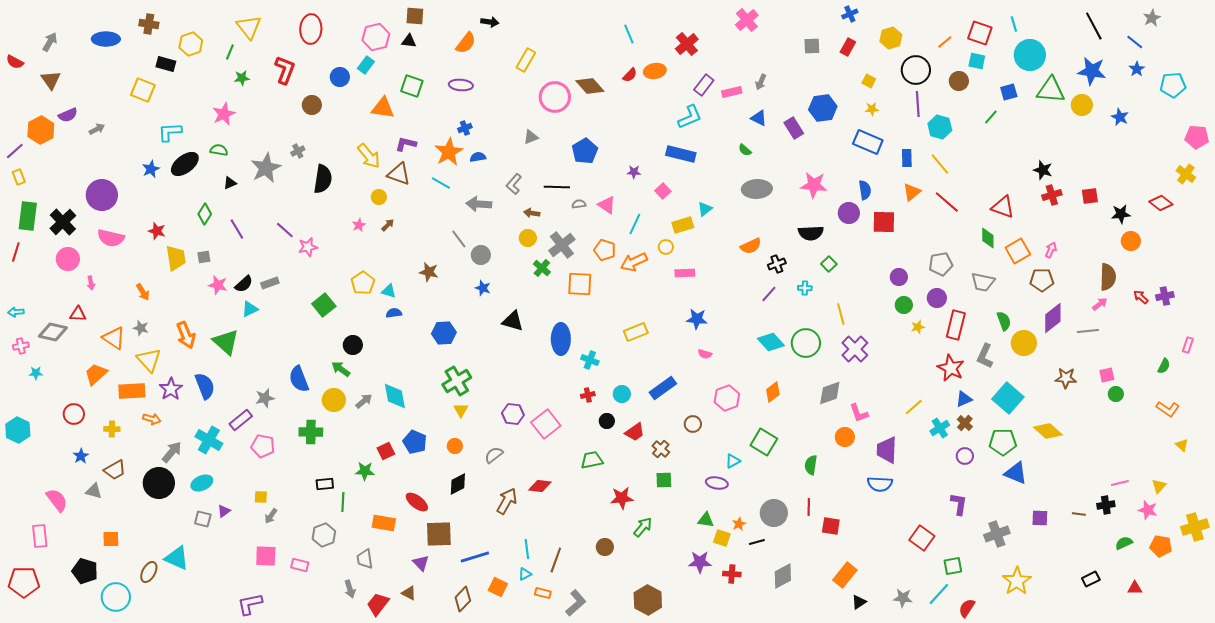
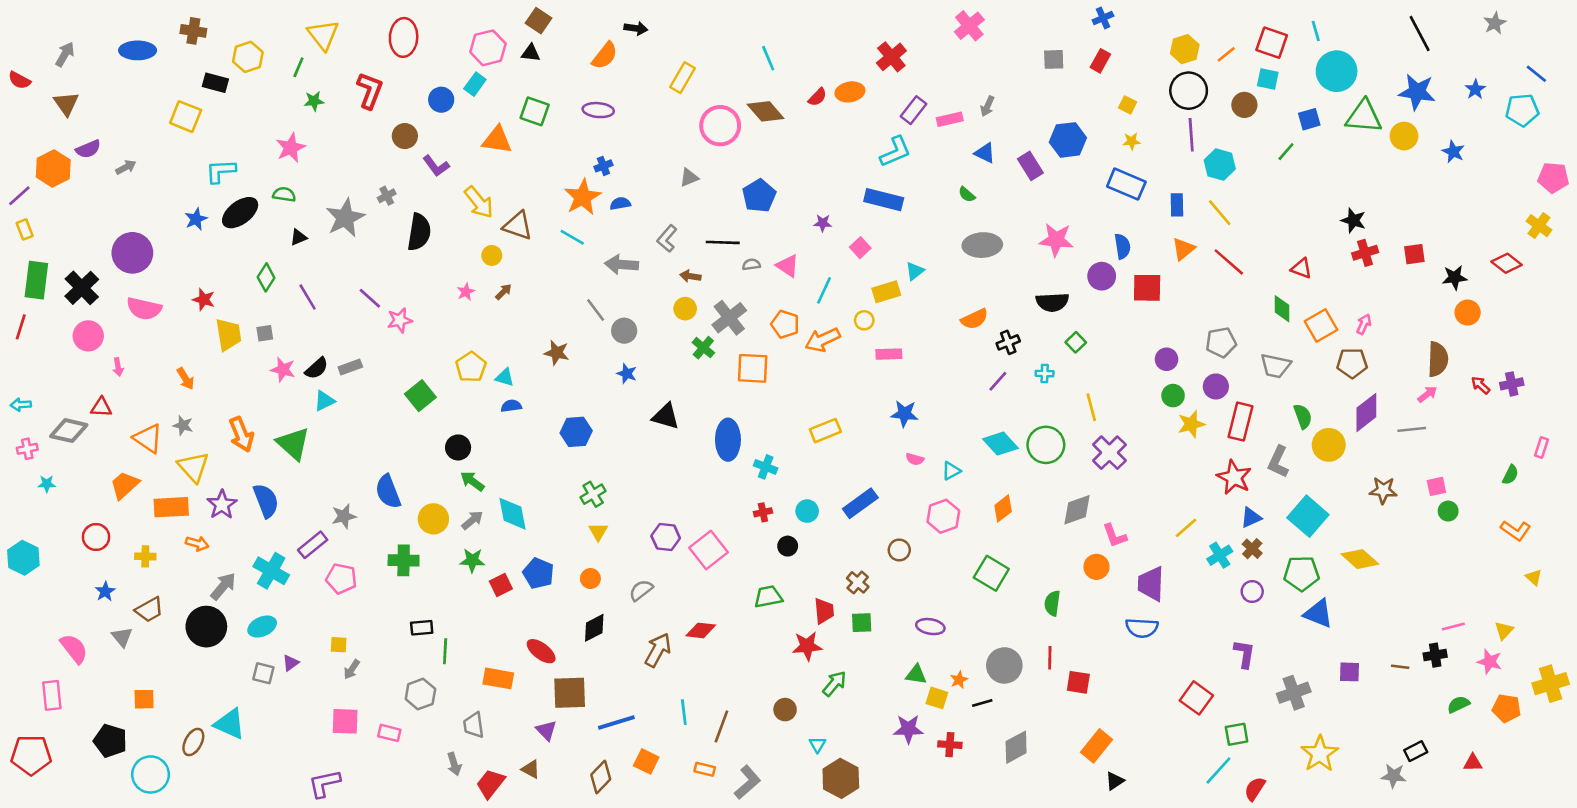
brown square: (415, 16) -> (539, 21), turned 30
cyan line: (629, 34) -> (768, 58), moved
yellow hexagon: (891, 38) -> (1185, 49), moved
blue line: (1135, 42) -> (1536, 74), moved
purple L-shape: (406, 144) -> (436, 166), moved, turned -140
red triangle: (1003, 207) -> (1301, 268), size x0.7
yellow star: (918, 327) -> (1191, 424), size x1.5
green arrow: (341, 369) -> (472, 481), moved
green cross: (457, 381) -> (593, 494), size x0.7
red trapezoid: (635, 432) -> (824, 611), moved, turned -60
cyan triangle: (733, 461) -> (951, 471), moved
green star: (365, 471) -> (472, 560), moved
gray triangle: (94, 491) -> (122, 637), turned 36
cyan triangle: (525, 574) -> (817, 745), moved, turned -32
gray star: (903, 598) -> (1394, 776), moved

